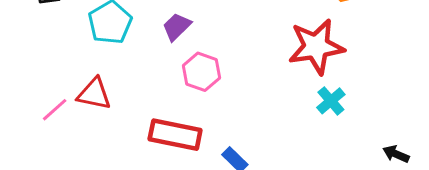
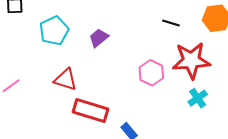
pink hexagon: (201, 72) -> (151, 73), moved
red triangle: (94, 94) -> (66, 80), moved

